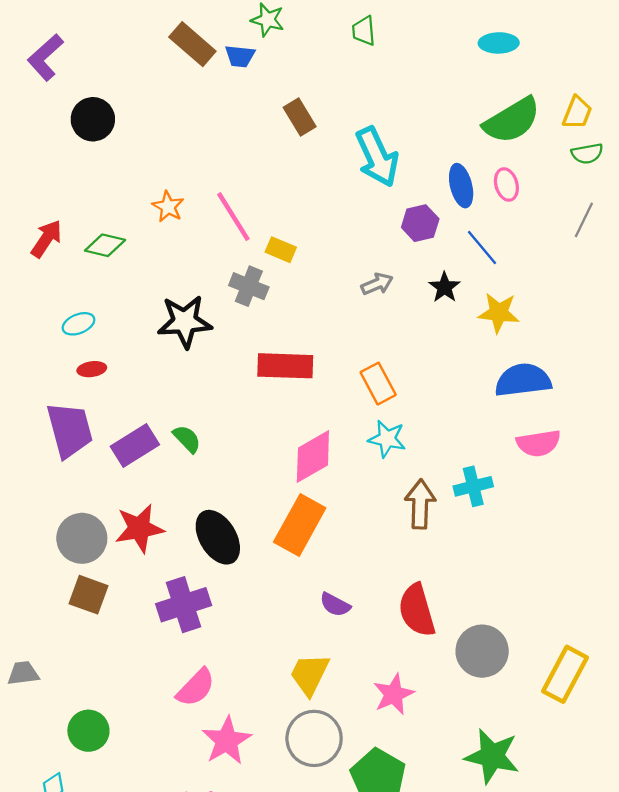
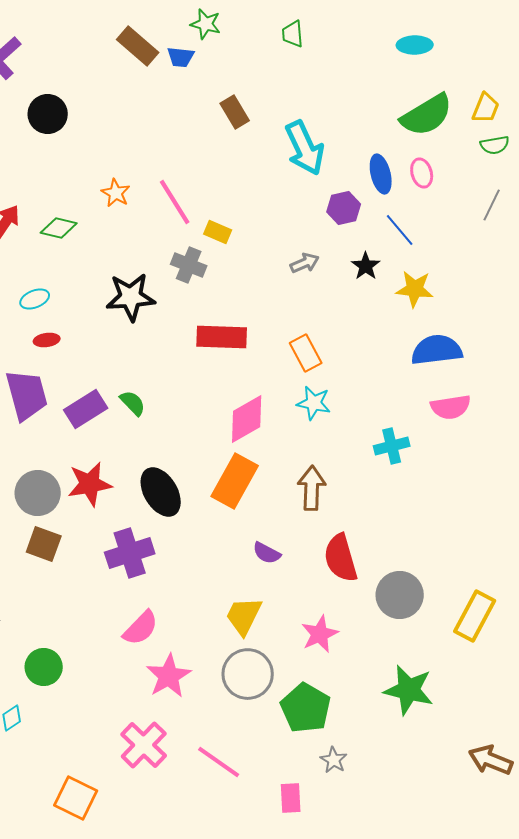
brown arrow: (420, 504) -> (312, 488), moved

